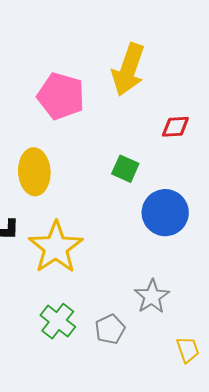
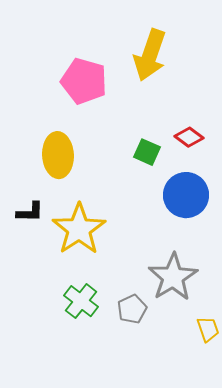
red diamond: (175, 127) -> (189, 137), moved, turned 40
gray star: (152, 296) -> (173, 277), size x1.4

